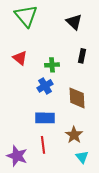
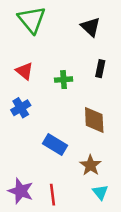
blue cross: (45, 86) -> (21, 108), moved
blue rectangle: (45, 118) -> (55, 144), turned 30
red line: (43, 145) -> (53, 195), moved

